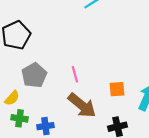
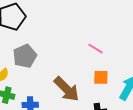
pink line: (75, 74) -> (95, 49), moved, turned -49

